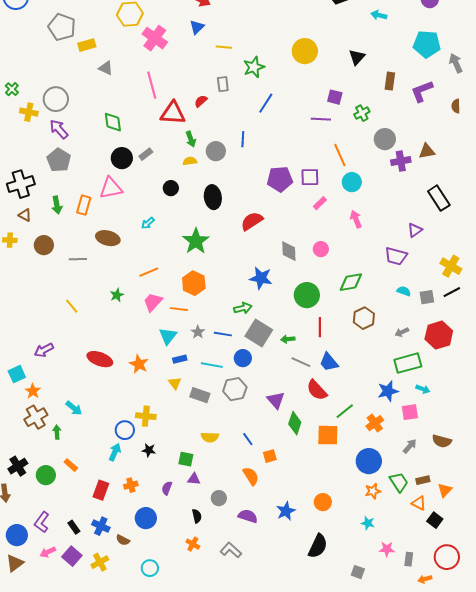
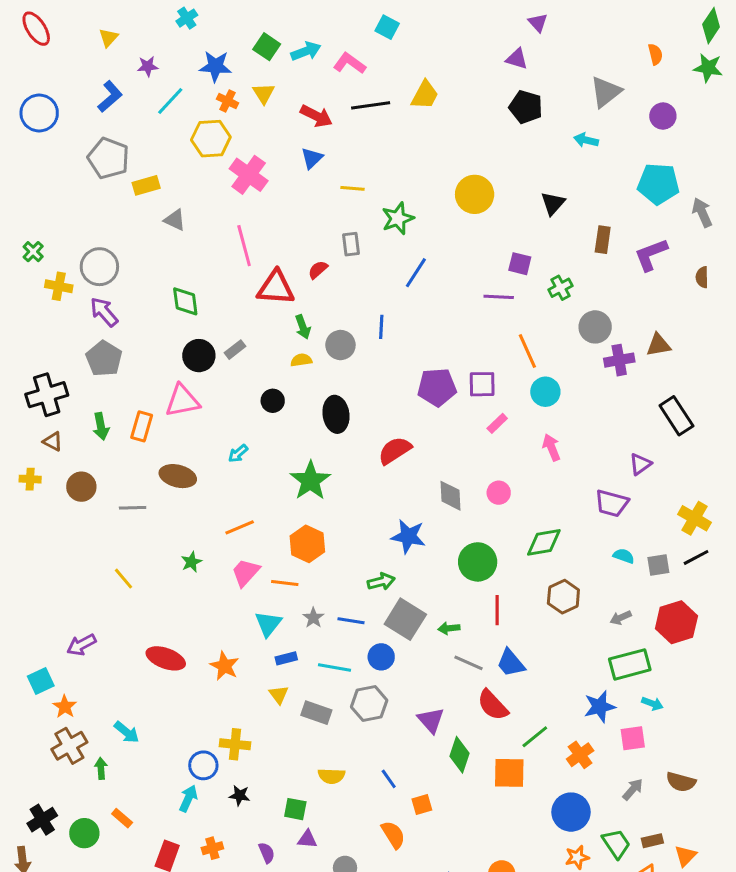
purple semicircle: (167, 488) -> (267, 853), turned 136

